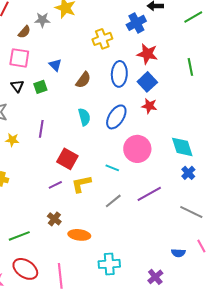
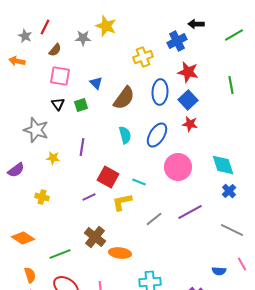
brown semicircle: (24, 32) -> (55, 50), moved
brown semicircle: (83, 80) -> (124, 98), size x1.4
cyan line: (112, 168) -> (139, 182), moved
purple line: (55, 185) -> (89, 197), moved
brown cross: (54, 219) -> (95, 237), size x1.5

